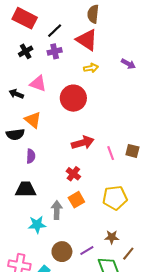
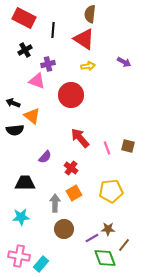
black line: (55, 31) -> (53, 30), turned -42
purple cross: (55, 51) -> (48, 64), moved
black arrow: (16, 94) -> (13, 103), moved
red arrow: (83, 143) -> (80, 138), turned -115
purple semicircle: (31, 156) -> (45, 157), moved, turned 40
cyan star: (37, 225) -> (21, 217), moved
purple line: (87, 251) -> (92, 238), moved
brown circle: (62, 252) -> (64, 229), moved

